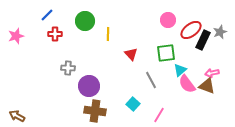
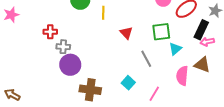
red cross: (55, 34) -> (50, 32), moved
black rectangle: (203, 40) -> (201, 30), moved
pink arrow: (212, 73) -> (207, 42), moved
pink semicircle: (187, 84) -> (182, 76), moved, turned 42
purple circle: (89, 86) -> (70, 65), moved

